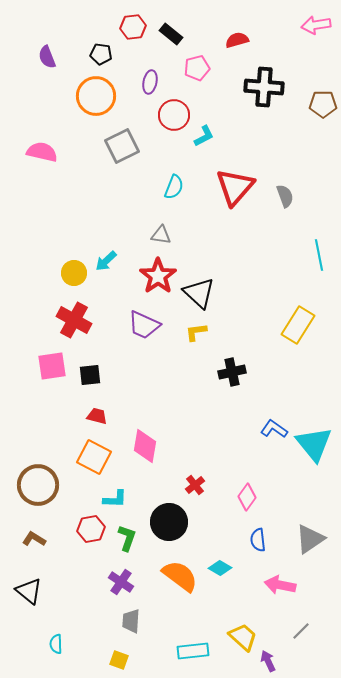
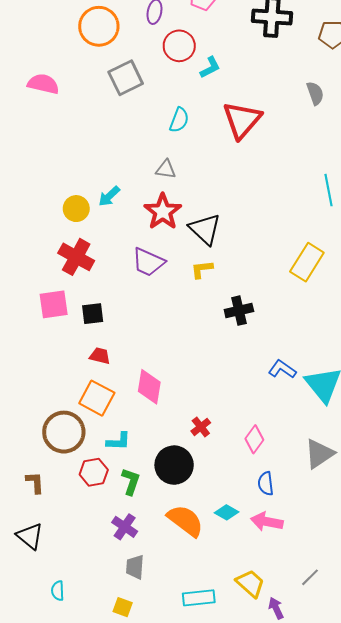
gray semicircle: (285, 196) -> (315, 93), moved
brown circle: (38, 485) -> (64, 432), moved
brown L-shape: (34, 539) -> (35, 483), turned 55
gray triangle: (310, 539) -> (319, 454), moved
pink arrow: (280, 585) -> (267, 522), moved

